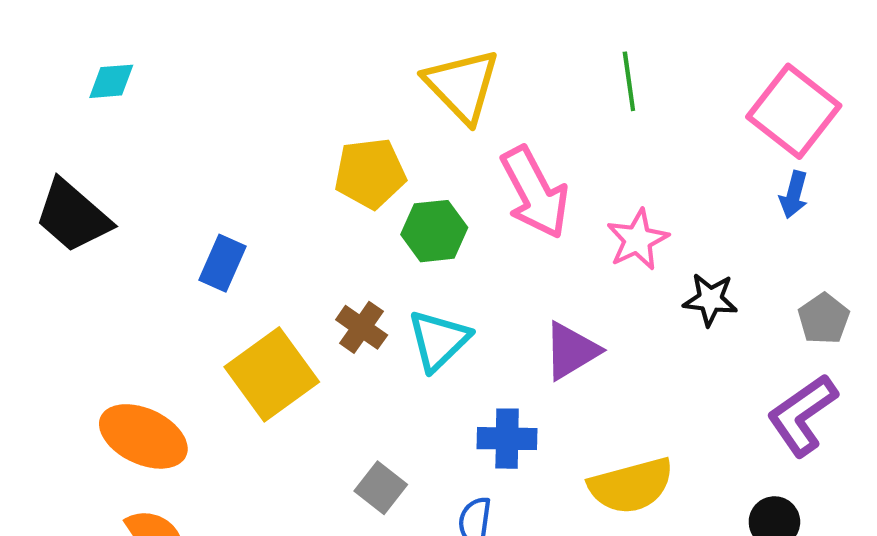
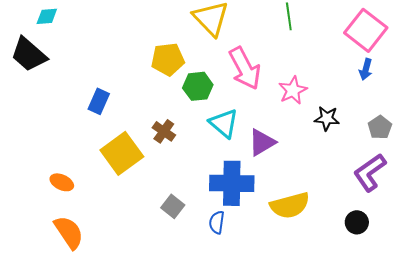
black trapezoid: (73, 216) -> (29, 54), moved
cyan triangle: (439, 340) -> (224, 123), moved, turned -36
orange ellipse: (143, 436) -> (62, 182), size x0.6
blue cross: (507, 439) -> (232, 183), size x1.6

